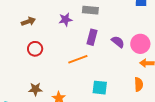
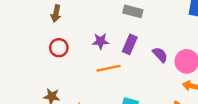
purple star: (65, 20) -> (100, 41), moved
brown arrow: (28, 21) -> (56, 13), turned 112

